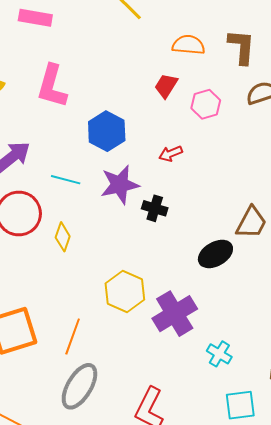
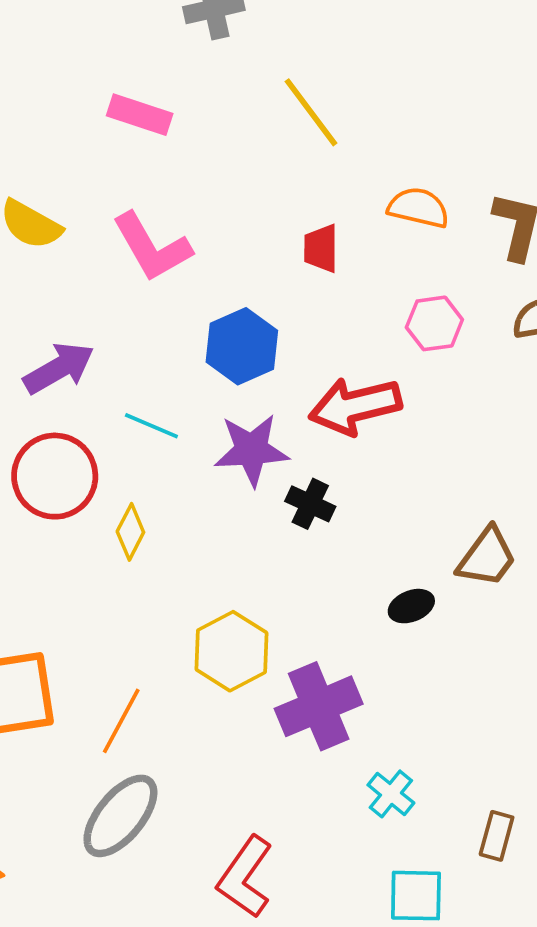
pink L-shape: (52, 86) -> (152, 247), turned -54
red trapezoid: (166, 86) -> (321, 248), moved, turned -40
red arrow: (171, 154) -> (355, 406), size x2.0
black ellipse: (215, 254) -> (411, 606), size x0.7

